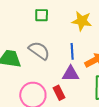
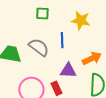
blue line: (72, 51) -> (62, 40), moved

